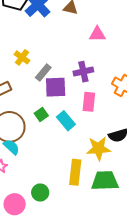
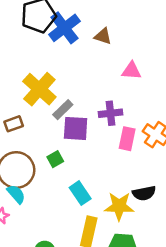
yellow cross: (22, 57) -> (39, 89), size x1.8
pink rectangle: (89, 102) -> (127, 139), moved
cyan rectangle: (66, 121) -> (80, 193), moved

